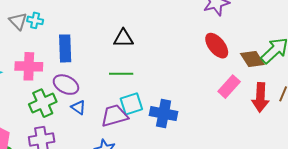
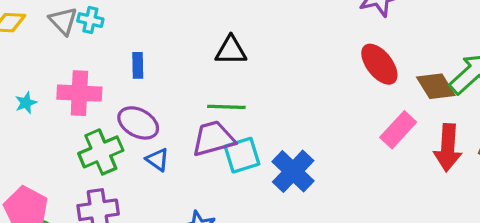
blue rectangle: (65, 48) -> (138, 65), size x0.6
blue cross: (164, 114) -> (293, 171), turned 32
purple trapezoid: (114, 116) -> (213, 139), moved

